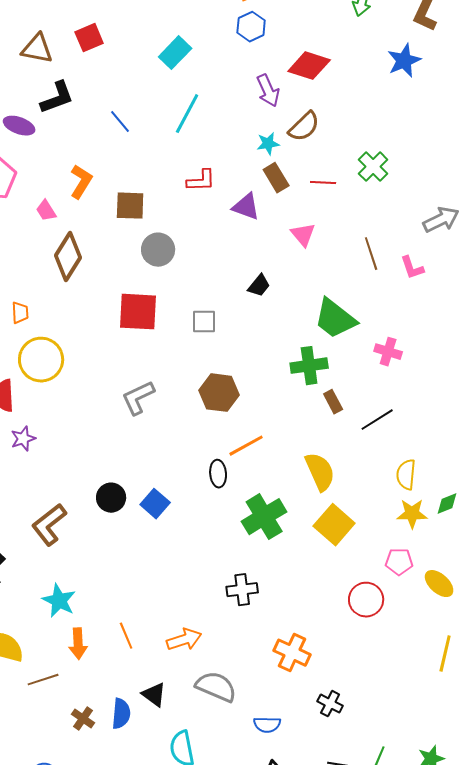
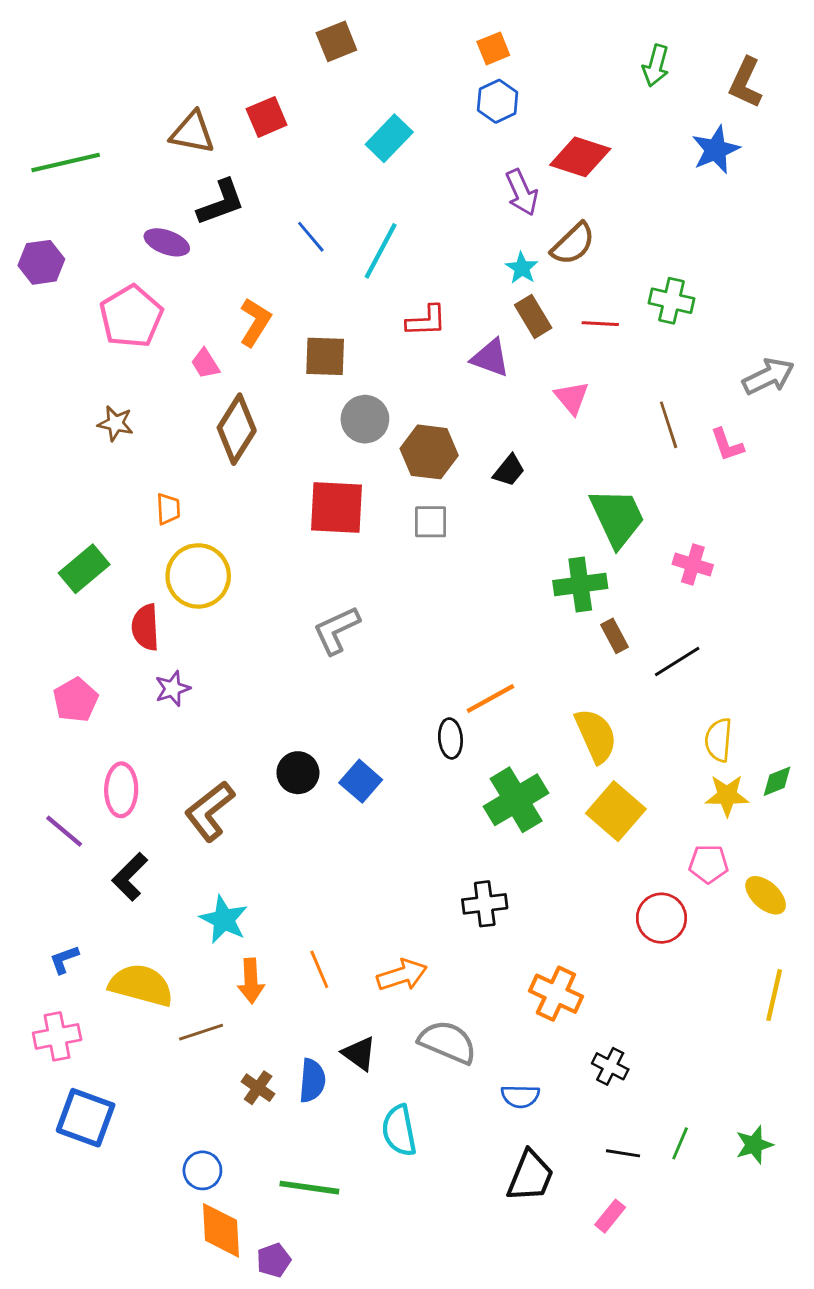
cyan line: (187, 114) -> (381, 251), moved
cyan star: (268, 144) -> (522, 268), turned -30
green cross: (373, 167) -> (671, 301), turned -32
green trapezoid: (335, 319) -> (617, 517), turned -153
brown hexagon: (219, 393) -> (429, 452), moved

